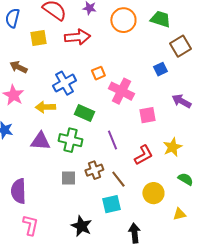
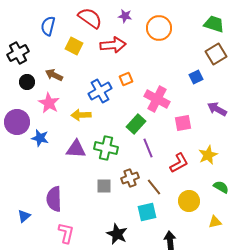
green trapezoid: (160, 19) -> (214, 24), moved
yellow square: (38, 38) -> (74, 46), turned 36
orange square: (98, 73) -> (126, 79), moved
green rectangle: (84, 113) -> (136, 124), moved, turned -72

